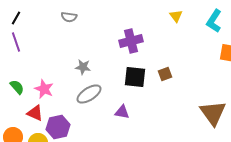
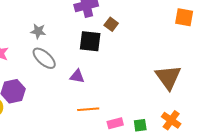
brown square: (165, 74) -> (111, 24), moved, turned -32
gray ellipse: (89, 94) -> (44, 58), turned 75

